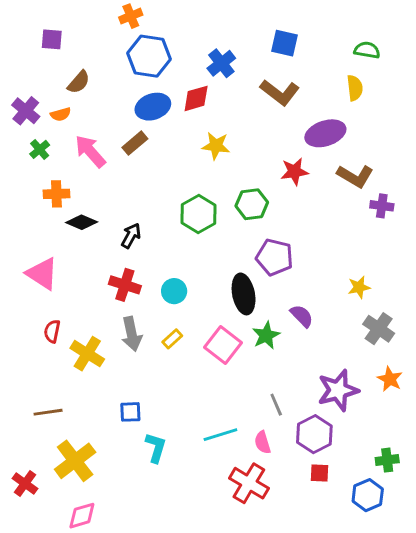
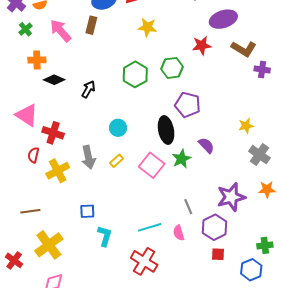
brown rectangle: (135, 143) -> (91, 25), turned -36
red cross: (125, 285) -> (53, 133), moved
yellow cross: (87, 354) -> (58, 171), turned 30
orange star: (390, 379) -> (267, 189), turned -30
red cross: (249, 483) -> (144, 261), moved

